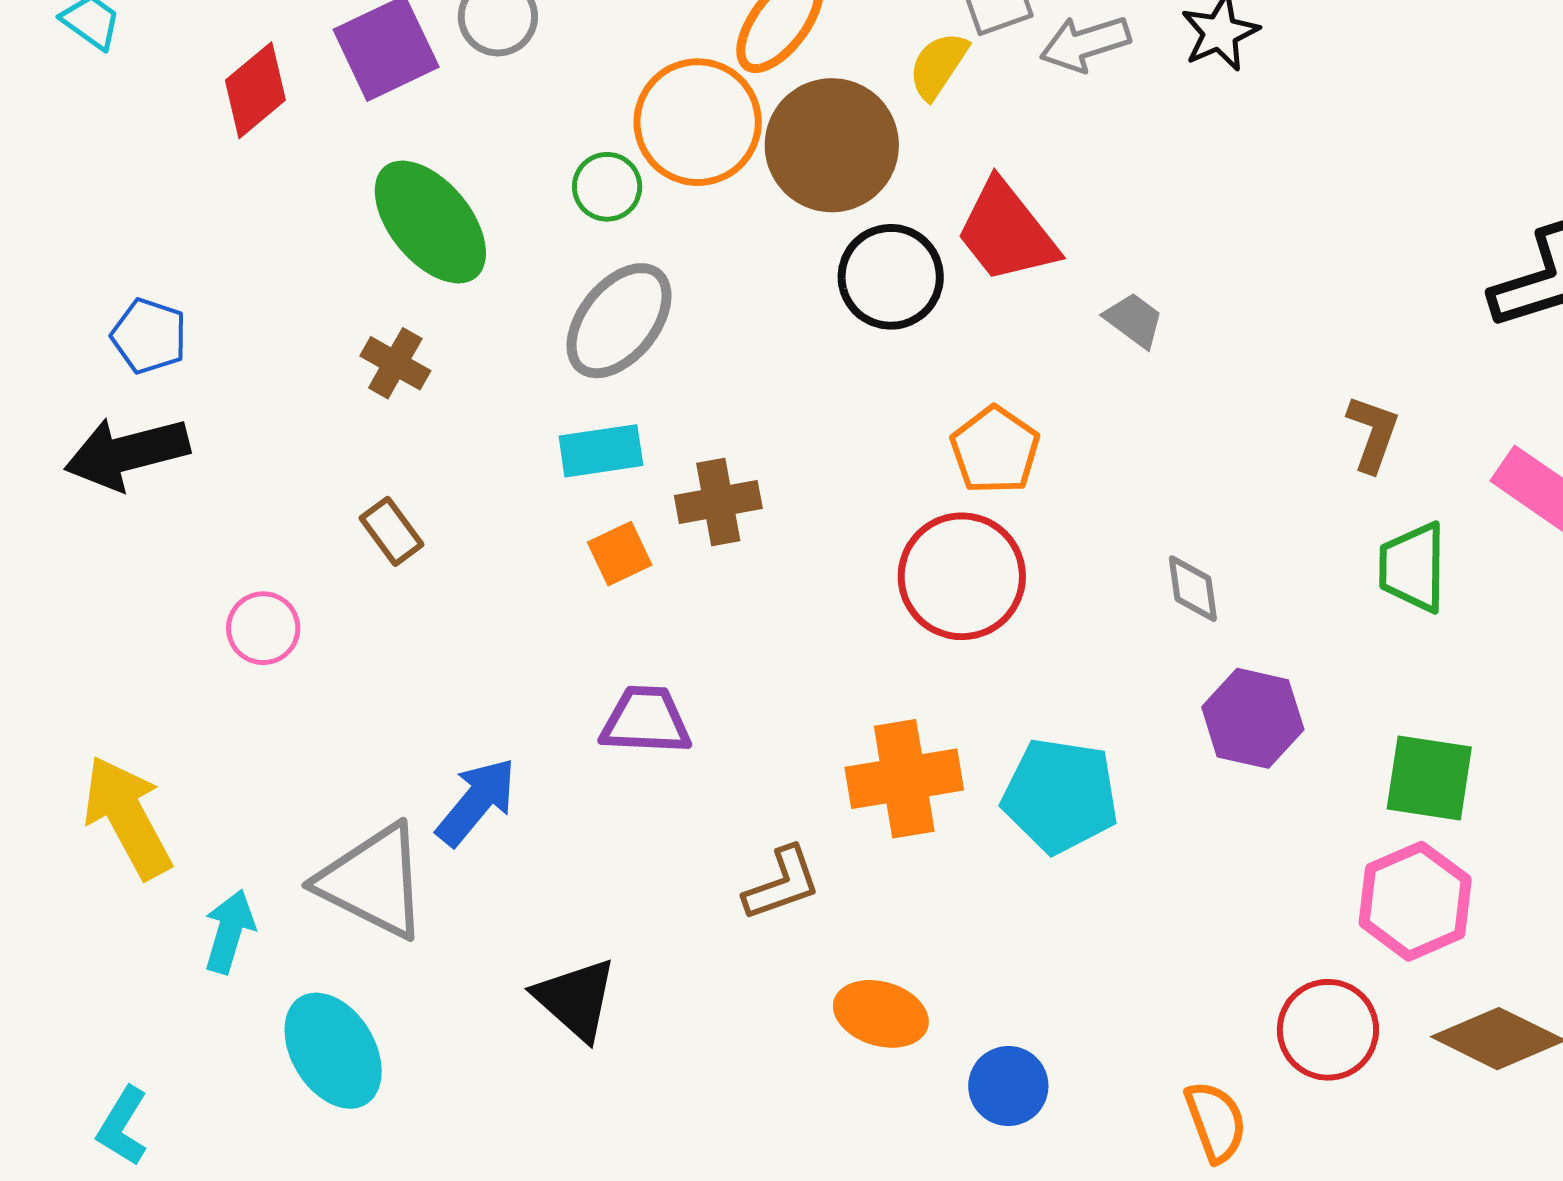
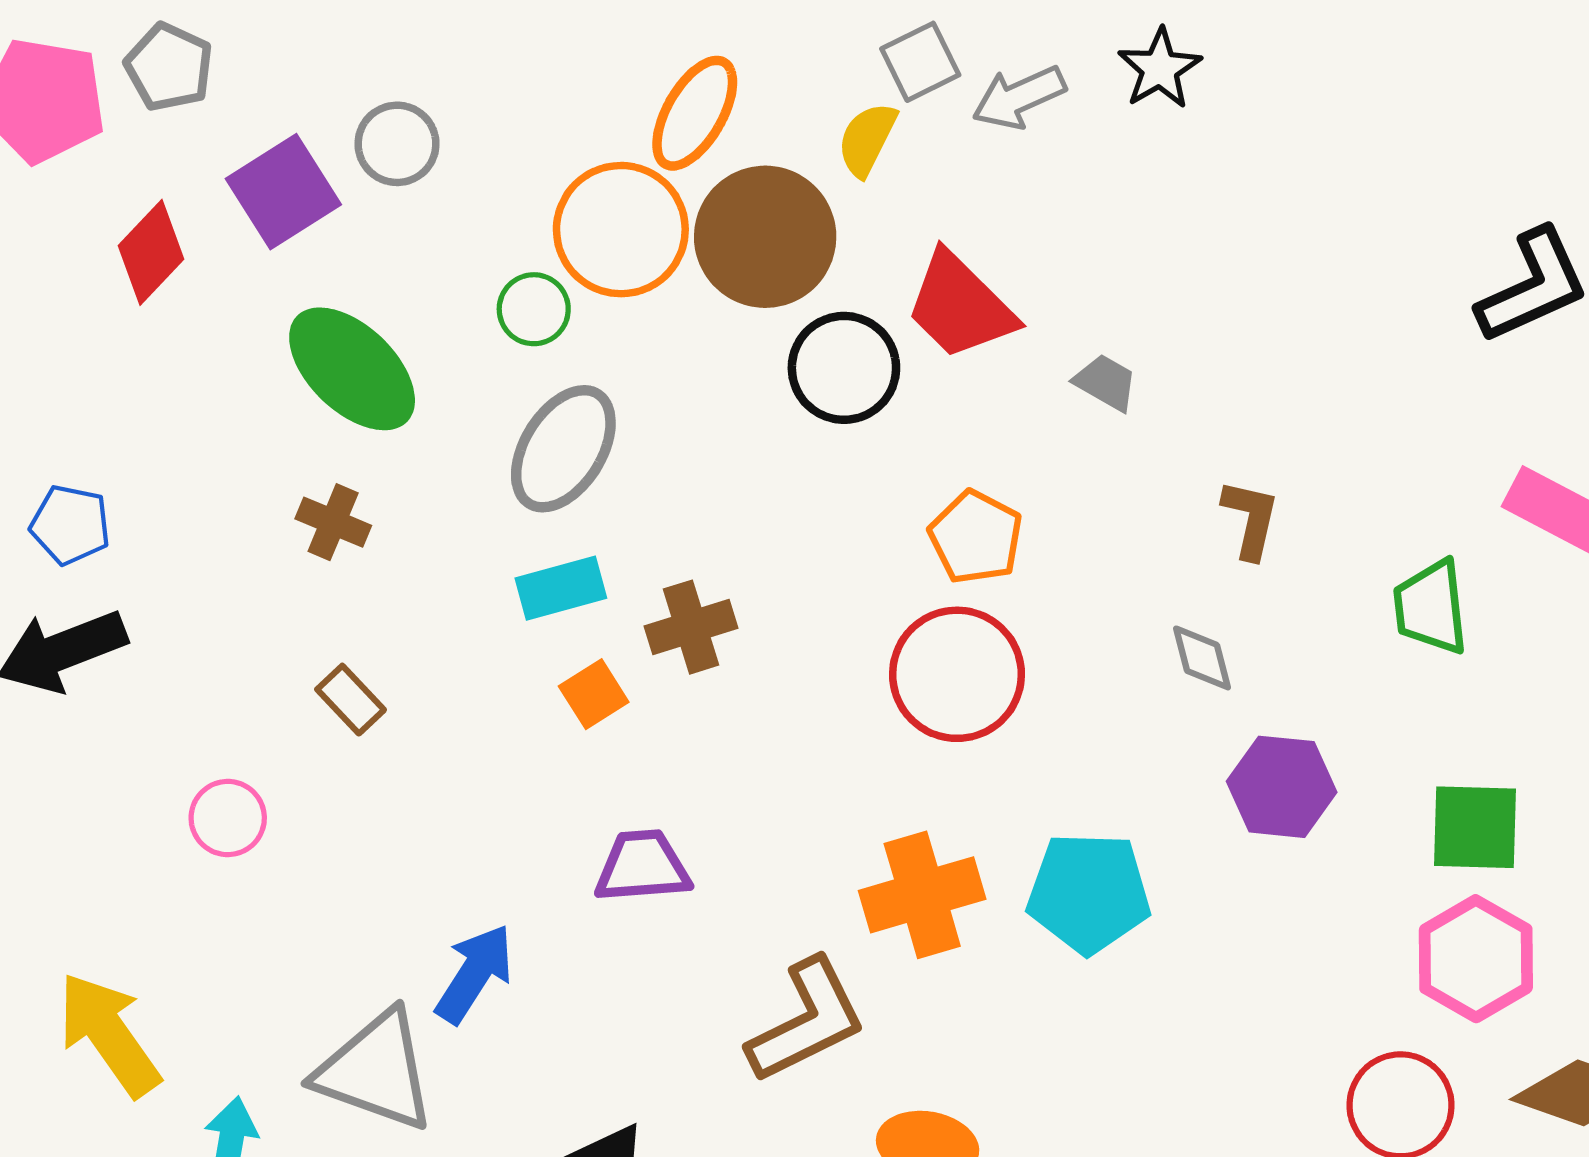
brown L-shape: (1373, 433) -> (1251, 519), moved
brown L-shape: (782, 884) -> (807, 1021), size x1.5

